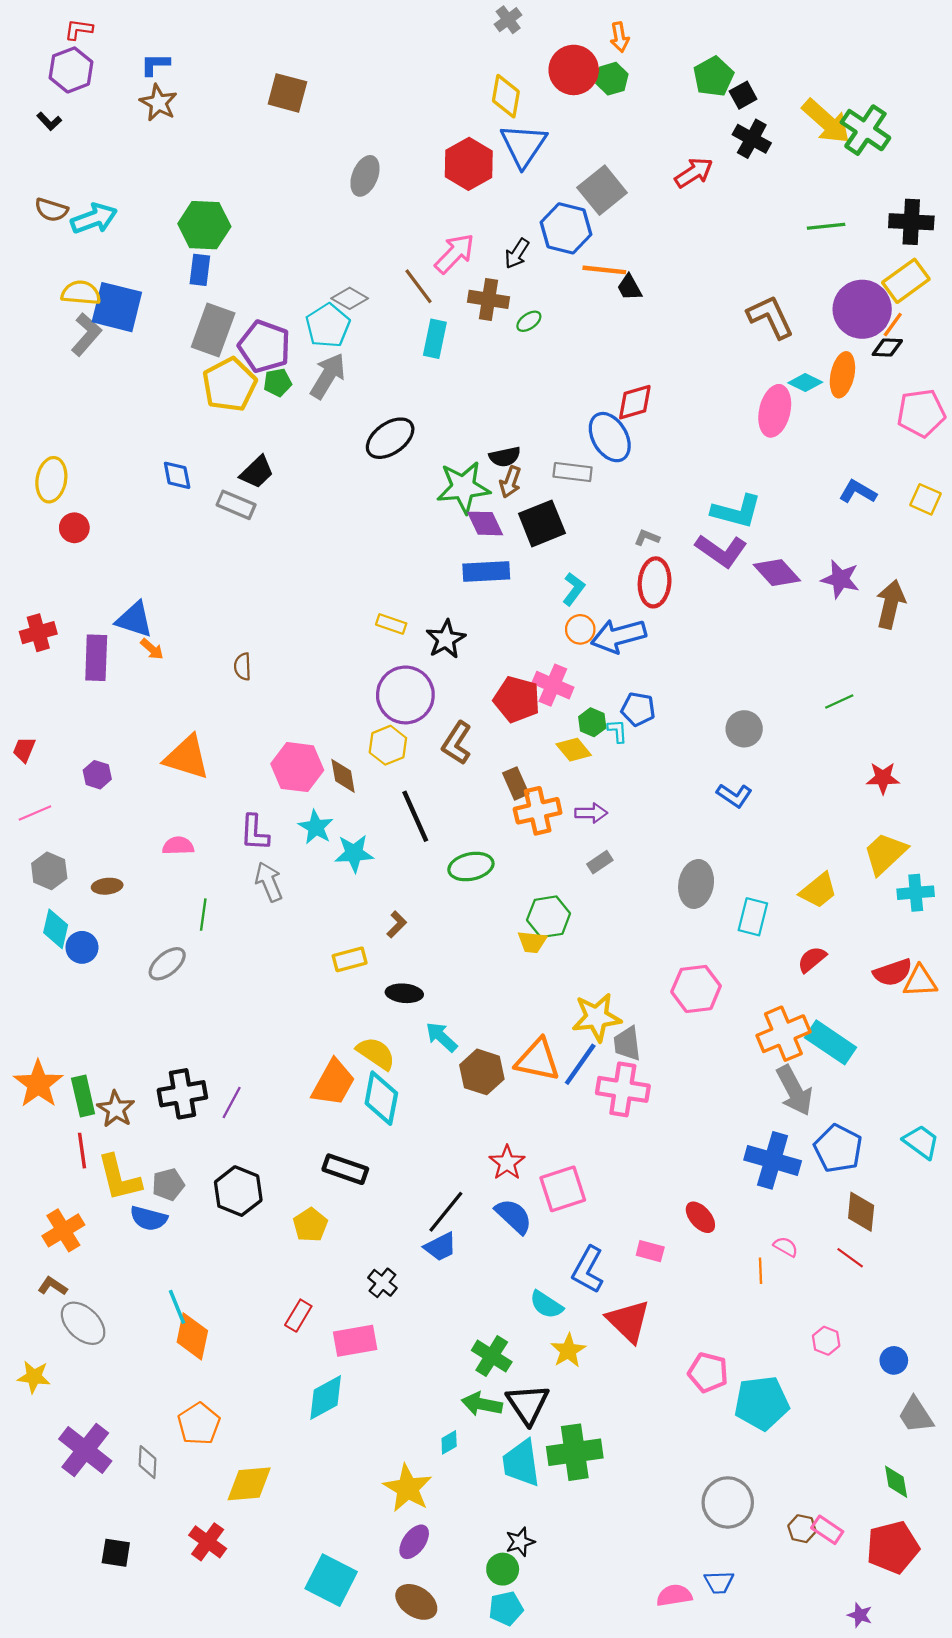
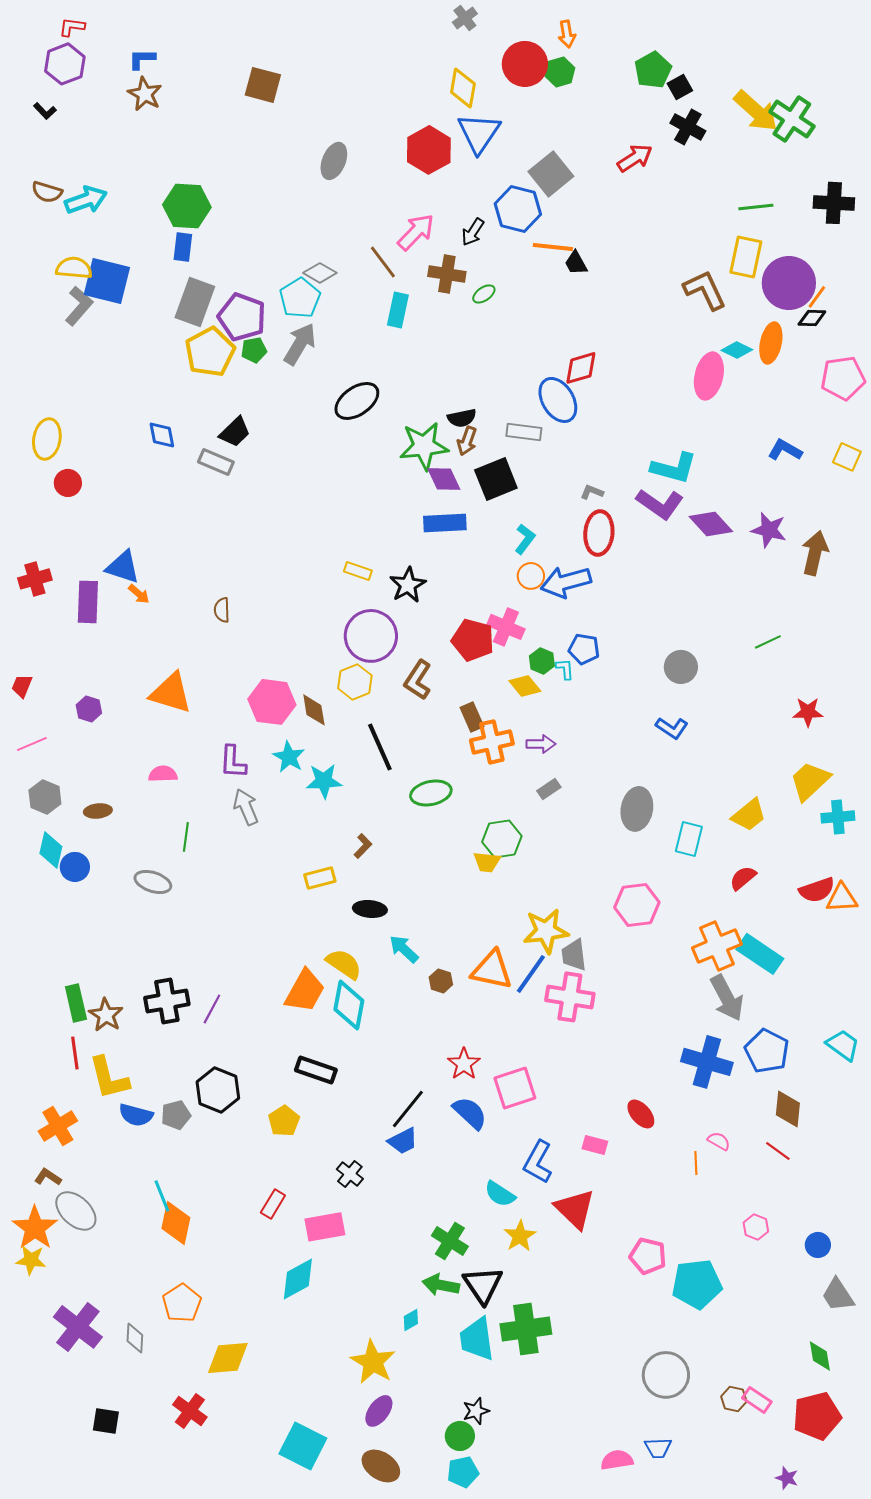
yellow rectangle: (906, 281) -> (746, 257), moved, turned -42
gray ellipse: (167, 964) -> (153, 882), turned 57
brown hexagon: (482, 1072) -> (441, 981), size x0.6
orange star: (38, 1084) -> (35, 1228), moved
gray pentagon: (168, 1184) -> (176, 1115), moved

